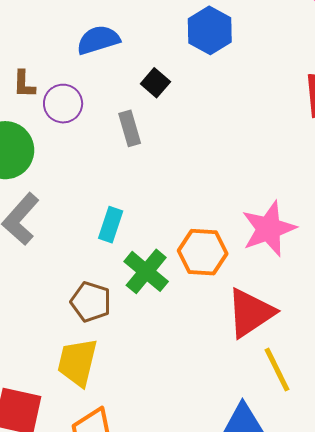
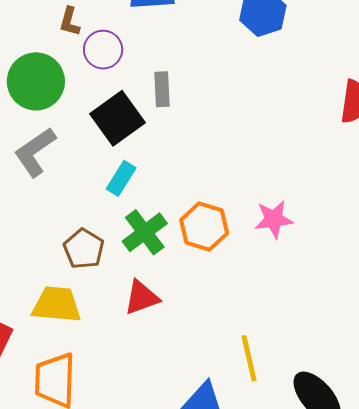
black square: (155, 83) -> (118, 118), moved, size x1.8
pink star: (269, 229) -> (274, 219), size x0.7
red triangle: (251, 313) -> (142, 297), moved, size x0.7
yellow trapezoid: (77, 362) -> (57, 305), turned 68

